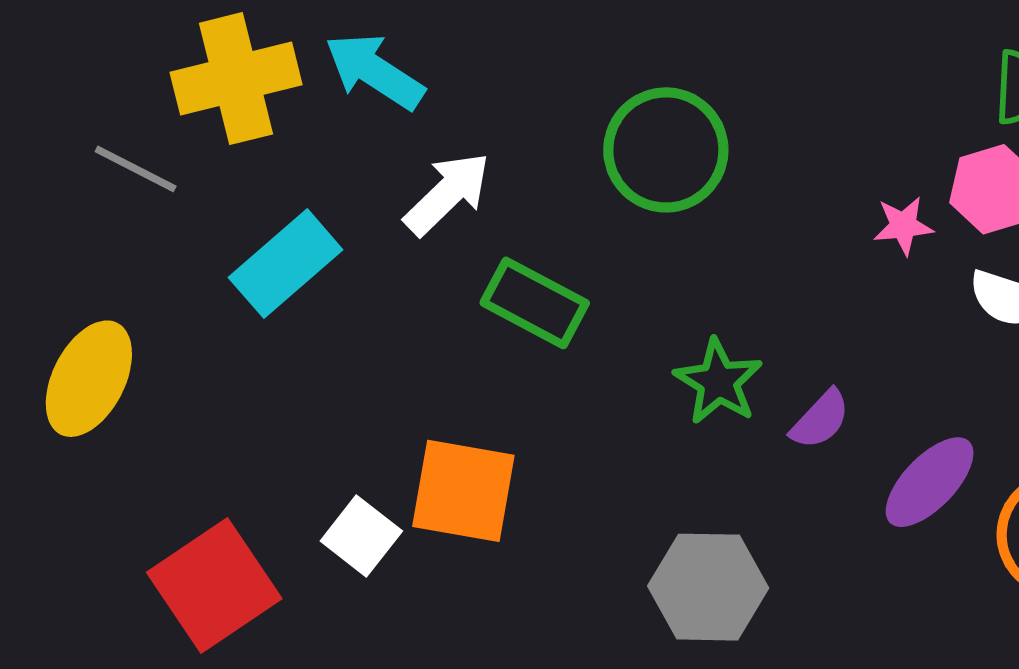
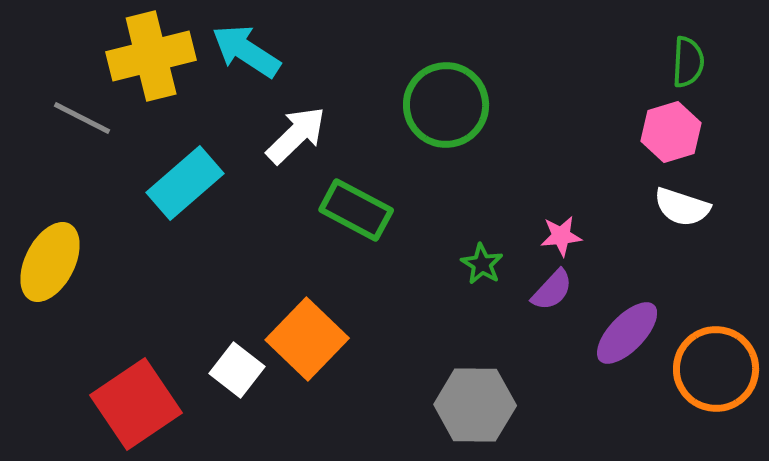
pink star: (903, 226) -> (561, 236), moved
green star: (718, 382) -> (482, 264), size x0.7
orange square: (463, 491) -> (307, 339), turned 34

